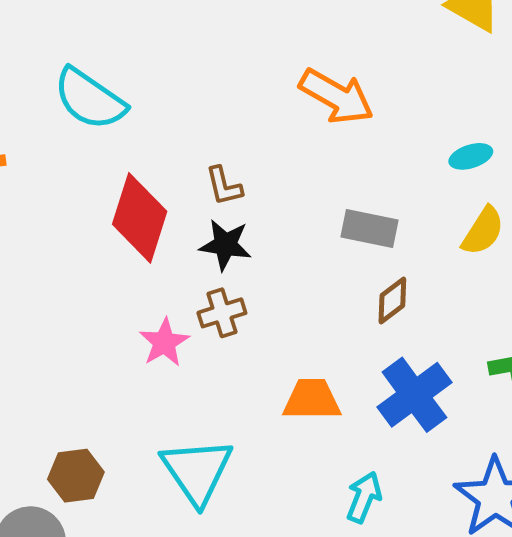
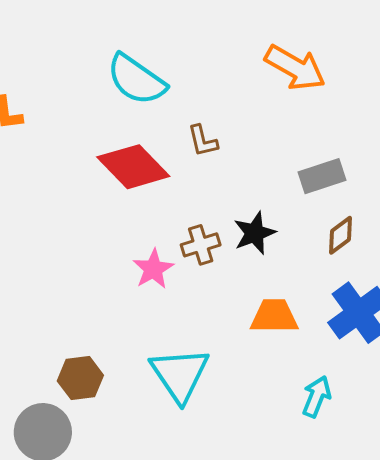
cyan semicircle: (90, 99) -> (136, 80), moved
red diamond: (140, 218) -> (133, 167), turned -62
gray rectangle: (370, 229) -> (322, 176), turned -30
black star: (225, 245) -> (255, 233), moved, turned -30

